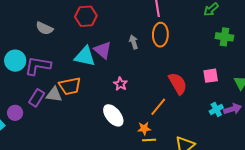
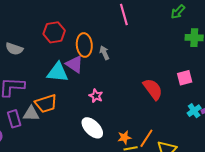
orange ellipse: (160, 35) -> (84, 45), moved
purple rectangle: (37, 98) -> (14, 119), turned -42
orange line: (158, 107) -> (146, 138), moved

